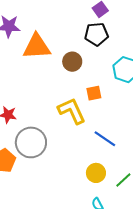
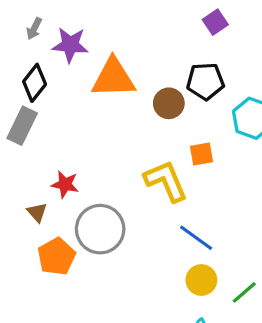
black pentagon: (96, 34) -> (205, 81), moved
blue line: (105, 139) -> (196, 238), moved

